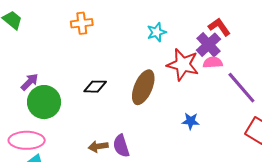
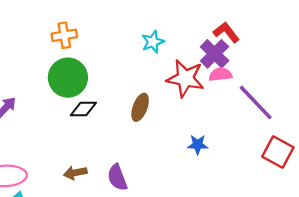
brown ellipse: (143, 87) -> (140, 107), size x0.7
green circle: (44, 102) -> (68, 78), moved
brown arrow: (98, 146) -> (75, 173), moved

